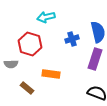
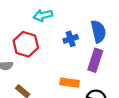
orange rectangle: (51, 74) -> (70, 83), moved

